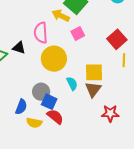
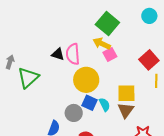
yellow arrow: (61, 16) -> (102, 44), moved
black triangle: (19, 48) -> (58, 54), moved
blue square: (49, 102) -> (90, 103), moved

